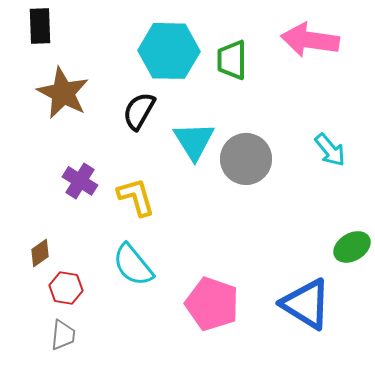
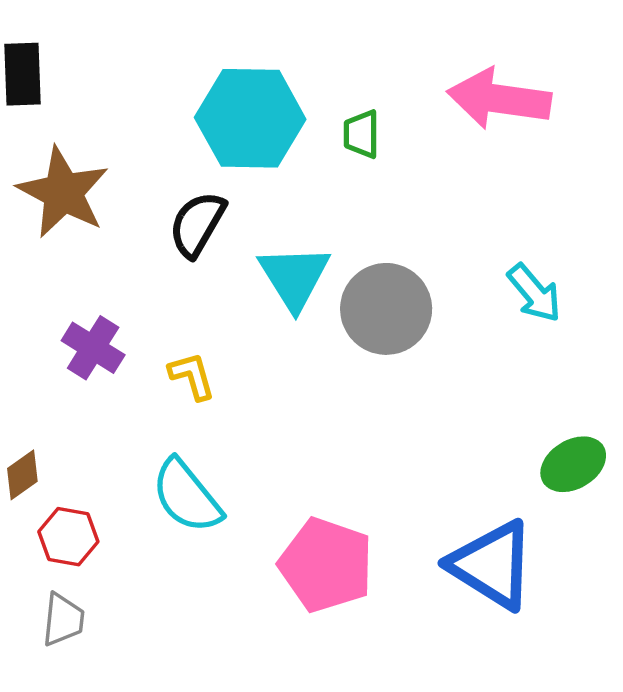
green trapezoid: (232, 60) -> (361, 134), size x0.7
yellow L-shape: (136, 197) -> (192, 376), size x0.7

